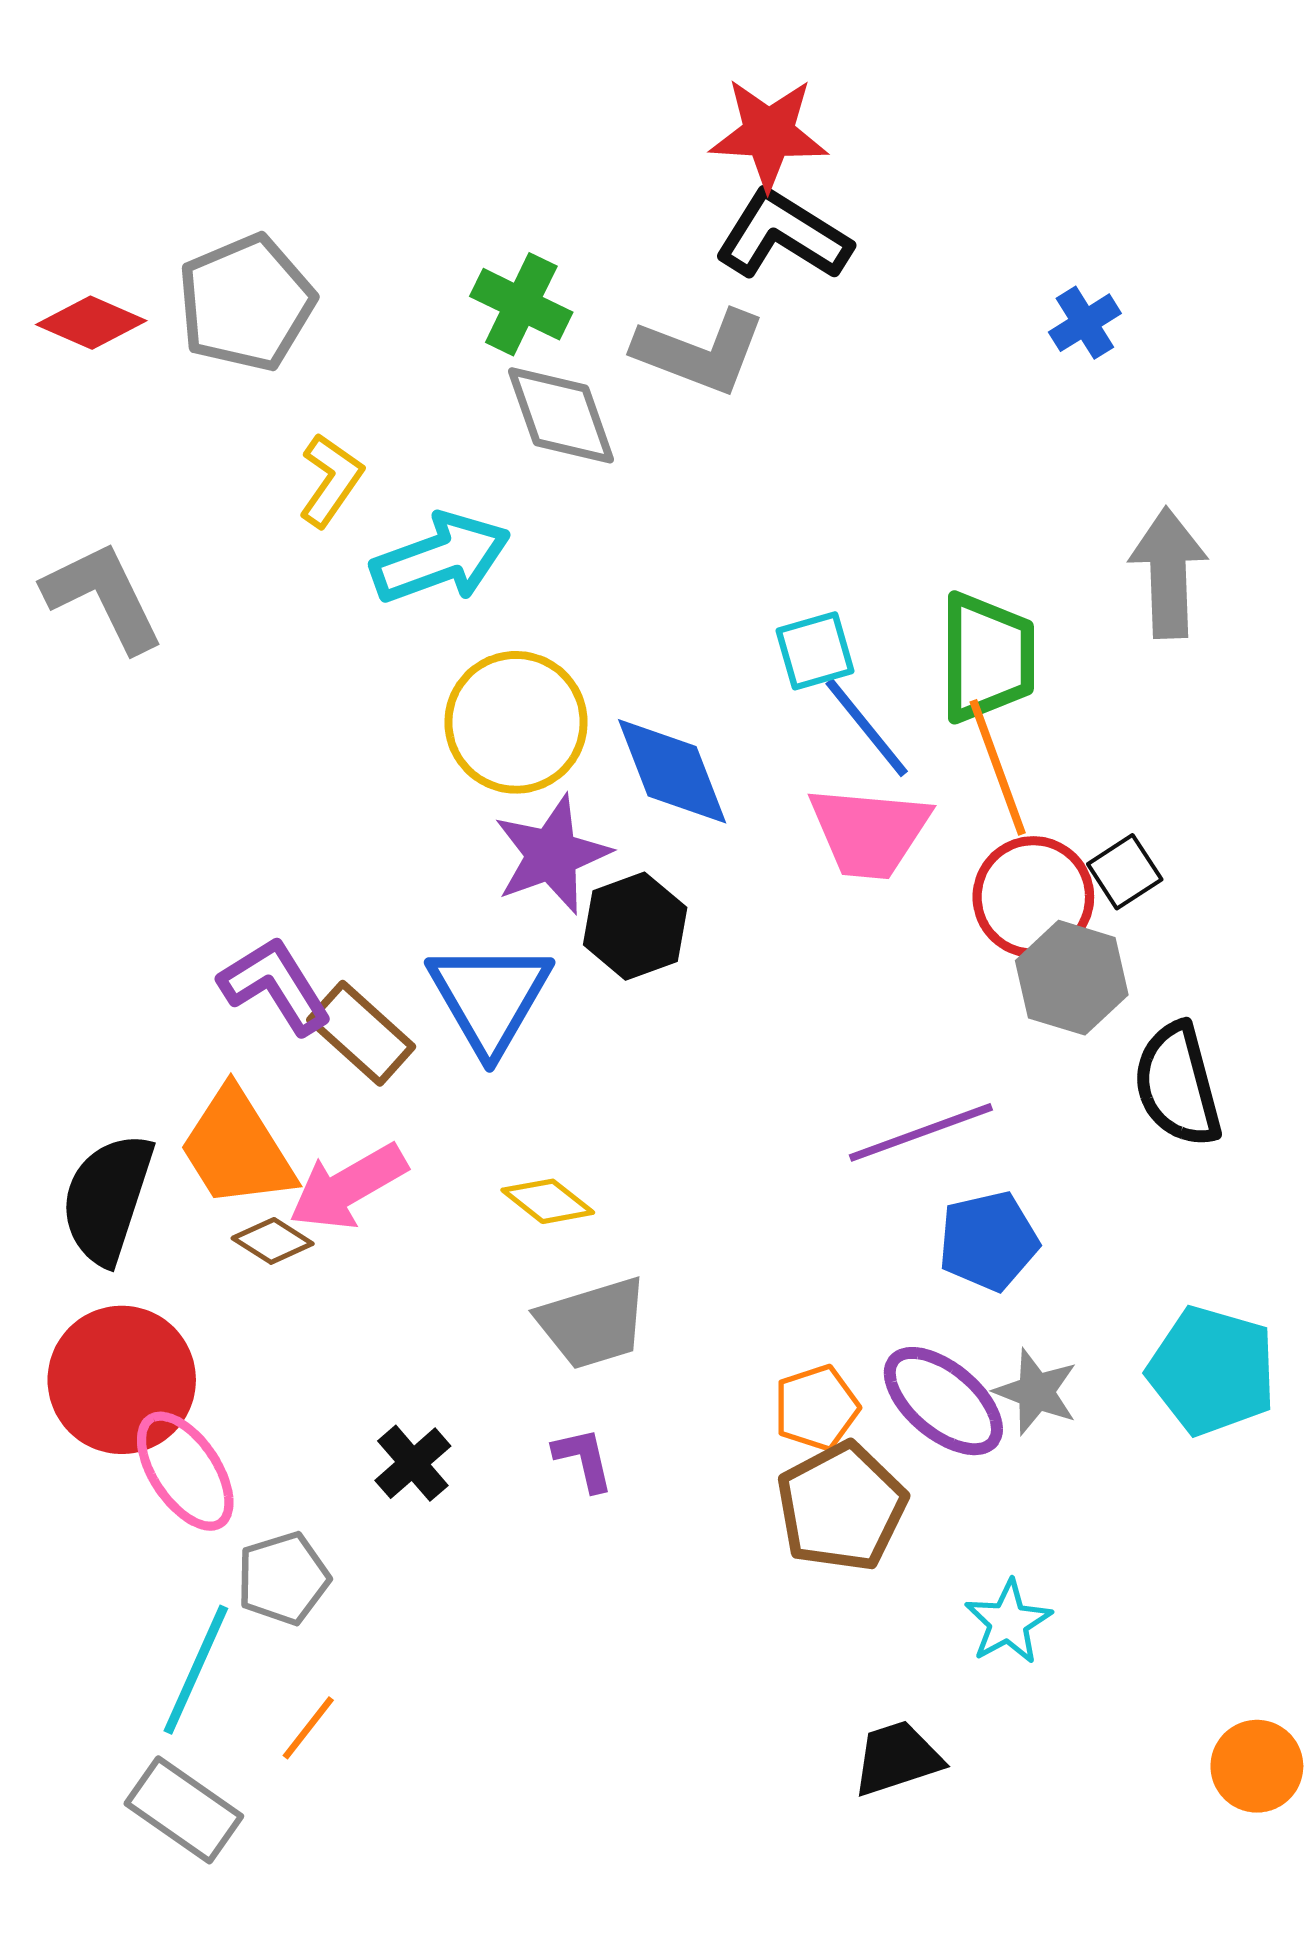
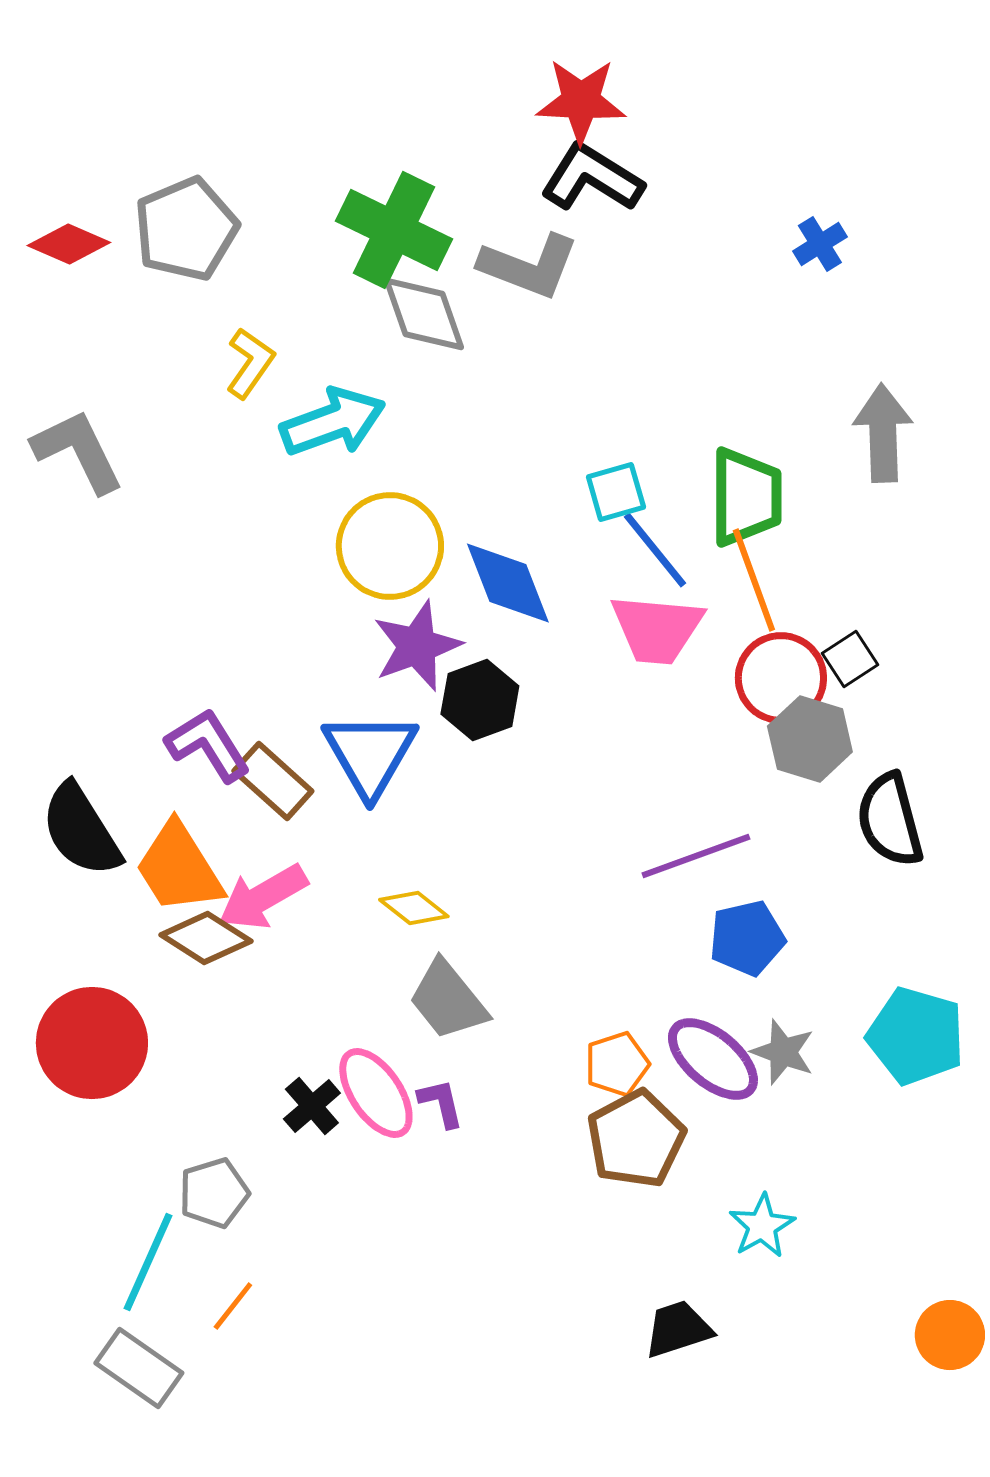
green cross: (521, 304) -> (394, 230), size x1.5
black semicircle: (107, 1199) -> (81, 830), moved, turned -50
brown diamond: (273, 1241) -> (206, 938), size x1.5
gray trapezoid: (593, 1323) -> (448, 1000), turned 68
pink ellipse: (185, 1471) -> (376, 1093), moved

